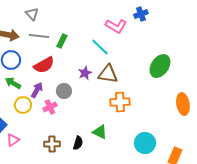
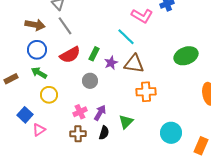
gray line: (39, 36) -> (65, 26), turned 48
green rectangle: (62, 41) -> (94, 54), moved
green ellipse: (160, 66) -> (186, 56), turned 35
purple arrow: (37, 90) -> (100, 113), moved
pink cross: (50, 107) -> (80, 112), moved
green triangle: (100, 132) -> (126, 122), turned 49

